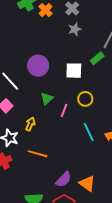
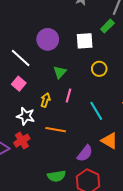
pink line: (64, 111) -> (68, 95), moved
cyan line: (89, 132) -> (96, 111), moved
orange triangle: (87, 183) -> (110, 141), moved

